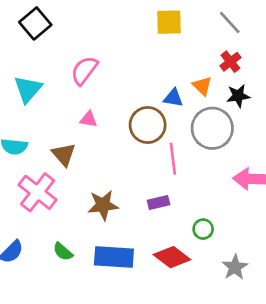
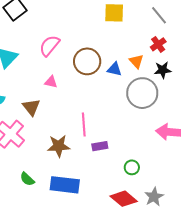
brown circle: (148, 125) -> (87, 61), moved
pink line: (173, 159) -> (84, 124), moved
red diamond: (172, 257) -> (124, 199), moved

